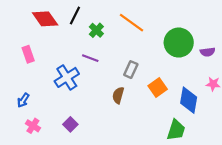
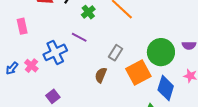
green circle: (179, 43) -> (161, 52), moved
orange square: (158, 88) -> (138, 73), size x1.4
pink cross: (33, 126) -> (31, 66), moved

